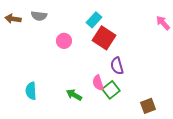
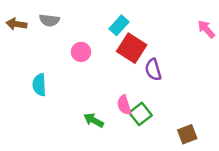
purple semicircle: (117, 66) -> (153, 70), moved
cyan semicircle: (31, 91) -> (39, 85), moved

